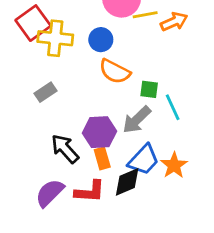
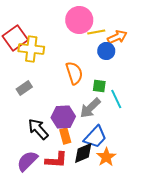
blue circle: (101, 40) -> (106, 51), moved
orange semicircle: (115, 71) -> (74, 73), turned -135
orange star: (174, 165) -> (106, 157), moved

